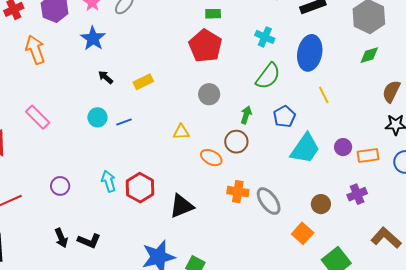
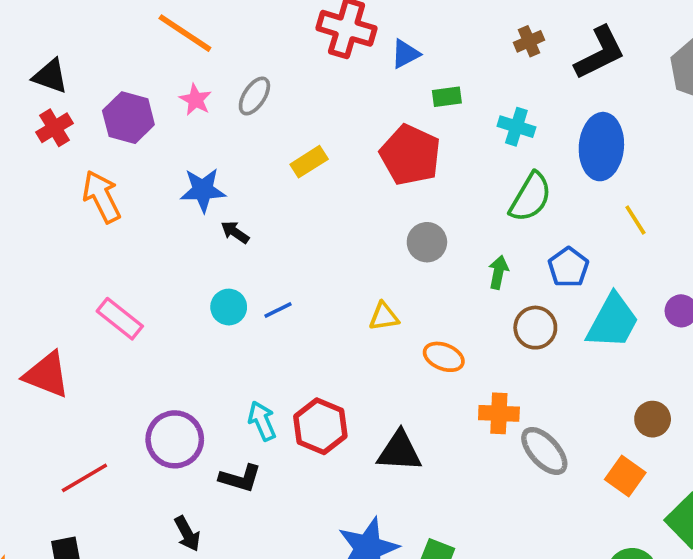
green rectangle: (213, 14) -> (447, 97), moved
blue star: (93, 38) -> (203, 190), moved, turned -30
yellow rectangle: (143, 82) -> (309, 162), moved
brown circle: (236, 142) -> (535, 328), moved
purple circle: (60, 186) -> (175, 439), size x1.6
gray ellipse: (269, 201) -> (544, 451), moved
black triangle: (181, 206) -> (399, 451), turned 32
black L-shape: (89, 241) -> (240, 478), moved

